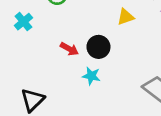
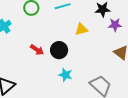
cyan star: (91, 76) -> (65, 75), moved

